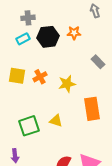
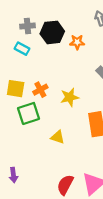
black hexagon: (48, 37) -> (52, 32), moved
cyan rectangle: (23, 39) -> (22, 49), turned 56
green square: (29, 126) -> (29, 113), moved

